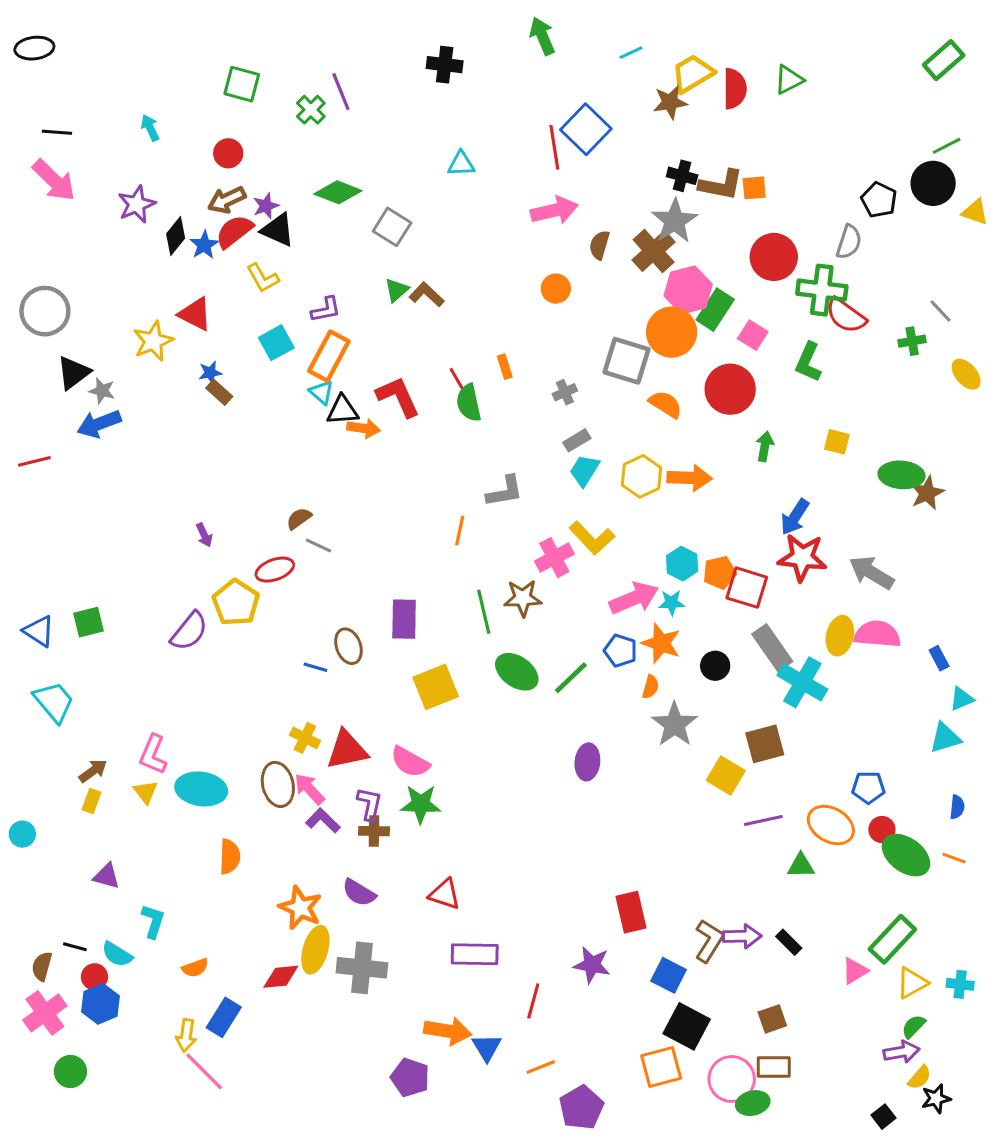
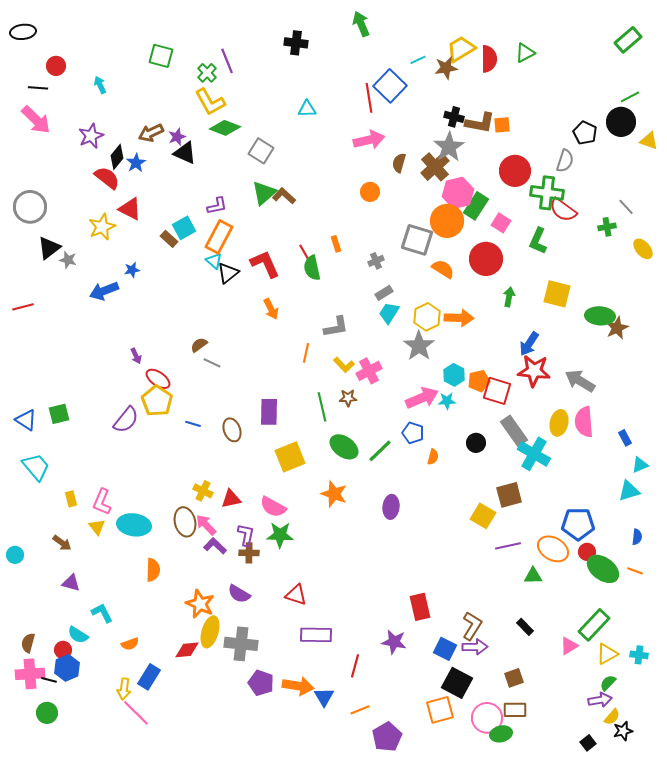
cyan line: (631, 53) -> (418, 60), moved
red circle: (228, 153) -> (56, 66), moved
red semicircle: (234, 231) -> (107, 178), moved, turned 76
yellow L-shape: (263, 278) -> (210, 102), moved, size x1.4
green triangle: (397, 290) -> (264, 193), size x1.5
blue star: (210, 373) -> (132, 270), moved
brown rectangle: (219, 392) -> (169, 239), moved
black triangle: (342, 410) -> (228, 273), turned -35
blue arrow: (99, 424) -> (104, 291), moved
orange arrow: (363, 428) -> (271, 309), moved, turned 55
yellow square: (837, 442) -> (557, 294), size x1.6
yellow L-shape: (592, 538) -> (344, 365), moved, size x0.7
red ellipse: (275, 570) -> (158, 379), moved, turned 55
brown star: (523, 598) -> (348, 398), size x0.7
pink semicircle: (877, 634) -> (584, 422), turned -100
orange star: (661, 643) -> (334, 494), moved
blue line: (315, 667) -> (193, 424), moved
gray star: (675, 724) -> (419, 346), moved
red triangle: (347, 750) -> (231, 499), size x0.7
brown arrow: (93, 771) -> (62, 543), moved, turned 72
blue pentagon: (868, 787) -> (578, 524), size x1.5
yellow rectangle: (91, 801) -> (71, 499), moved, turned -35
cyan L-shape: (153, 921) -> (102, 613), turned -45
purple arrow: (742, 936) -> (475, 647), moved
black line: (75, 947) -> (49, 680), moved
pink cross: (45, 1013) -> (30, 674), turned 32
purple pentagon: (410, 1078) -> (261, 683), moved

